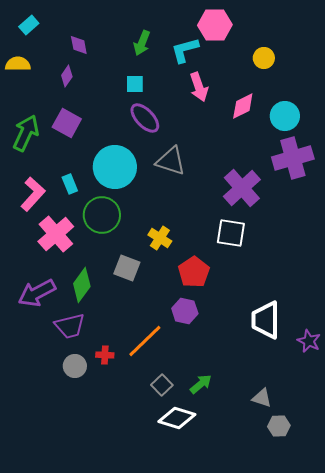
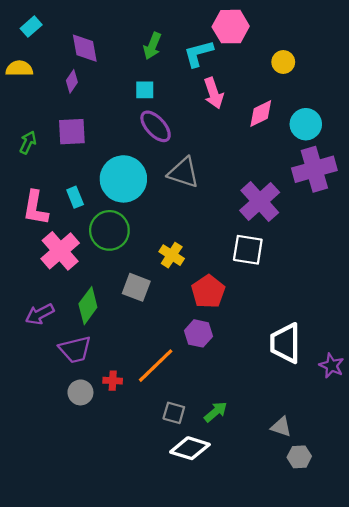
purple diamond: (79, 45) -> (85, 48), size x1.4
purple square: (67, 123) -> (72, 132), turned -32
green arrow: (26, 133) -> (28, 142), size x0.6
pink L-shape: (33, 194) -> (35, 208), turned 148
purple arrow: (37, 293) -> (40, 314), size x0.7
gray square: (162, 385) -> (174, 413), turned -30

